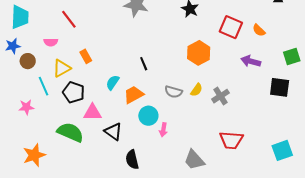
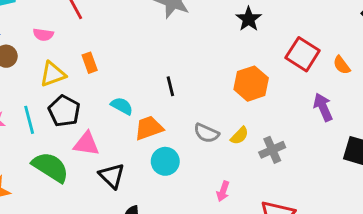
purple arrow: (251, 61) -> (323, 107), turned 42
cyan semicircle: (113, 83) -> (122, 106), turned 77
cyan line: (44, 86) -> (29, 120), moved
pink arrow: (163, 130) -> (223, 191), moved

